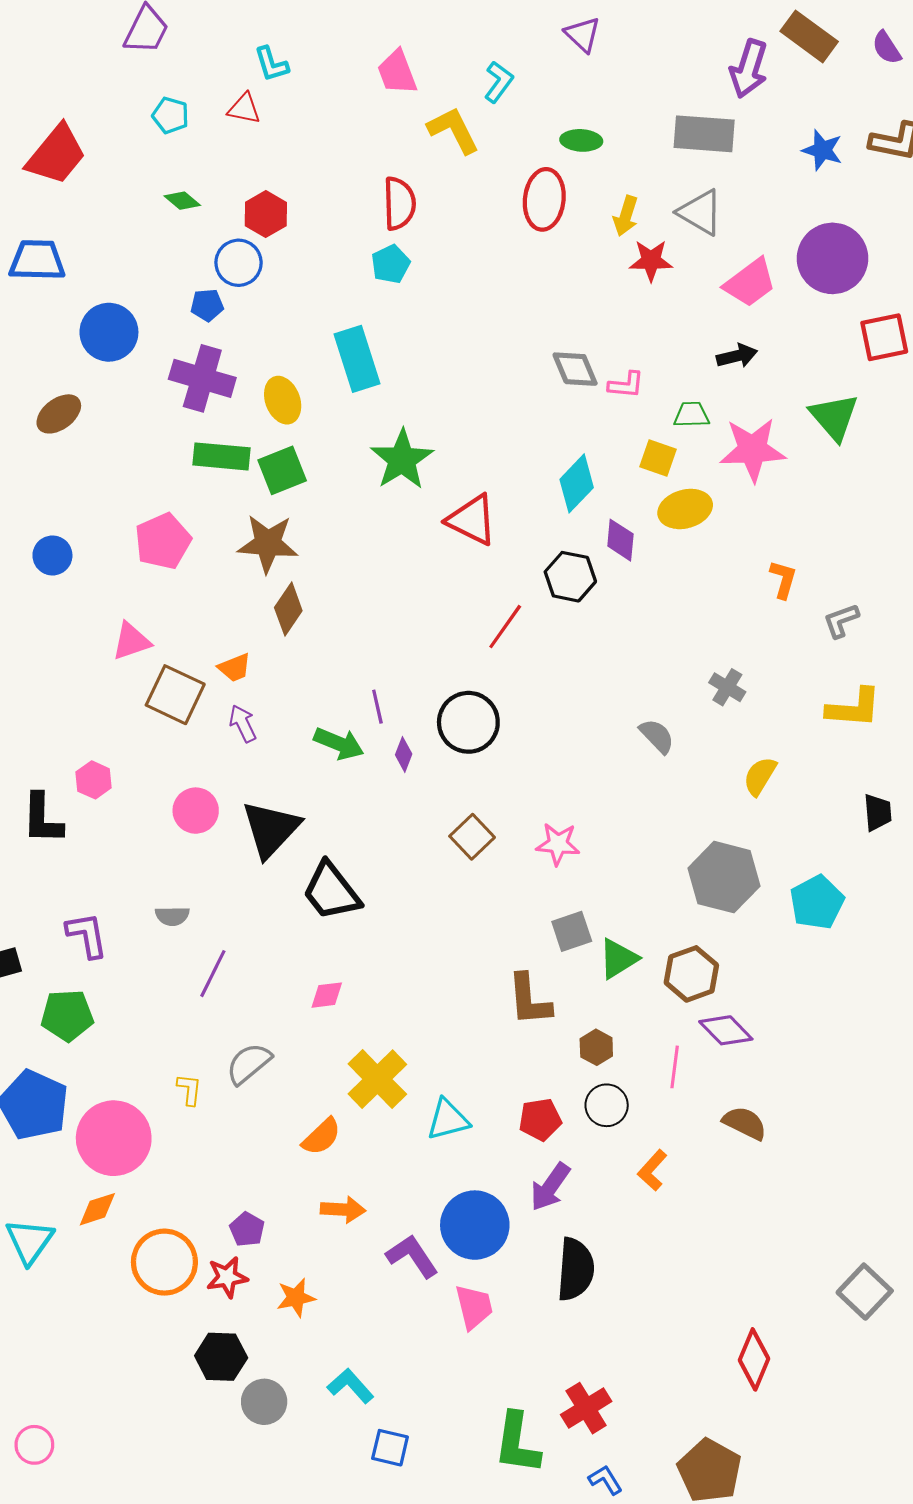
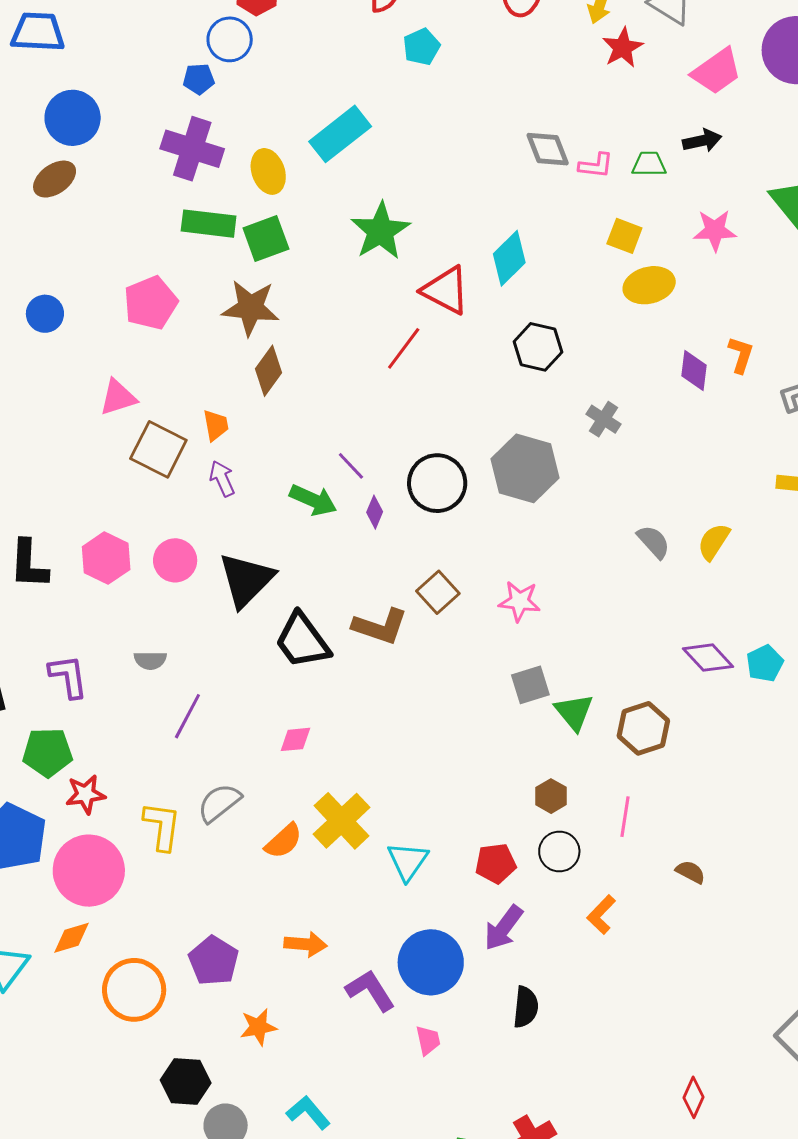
red star: (651, 261) -> (623, 48), turned -30
cyan pentagon: (391, 264) -> (421, 47), moved
blue circle: (109, 332) -> (73, 118), moved
cyan rectangle: (357, 359) -> (340, 134), turned 68
green trapezoid: (692, 415) -> (649, 164), moved
pink star: (753, 450) -> (715, 230), size x0.7
cyan diamond: (577, 483) -> (509, 258), moved
purple diamond: (620, 540) -> (694, 371), moved
red line: (505, 627) -> (404, 348), moved
orange trapezoid: (235, 668) -> (216, 425), turned -80
gray cross: (727, 687) -> (603, 419), moved
purple line: (377, 707) -> (351, 466), turned -32
gray semicircle: (657, 736) -> (654, 542), moved
pink hexagon: (94, 780) -> (106, 558), moved, size x1.4
gray hexagon: (724, 877) -> (525, 468), moved
cyan pentagon: (817, 902) -> (765, 663), size x0.7
green triangle: (618, 959) -> (574, 712), turned -39
brown L-shape: (529, 1000) -> (380, 626), moved, turned -68
purple diamond: (726, 1030) -> (708, 658), moved
yellow L-shape: (189, 1090) -> (162, 826), size x1.6
cyan triangle: (448, 1120) -> (408, 861), turned -42
brown semicircle: (745, 1123) -> (690, 872), size x0.7
orange semicircle: (322, 1137) -> (283, 841), moved
purple pentagon: (247, 1229) -> (214, 961), size x1.5
black semicircle: (576, 1269) -> (526, 1007), size x0.7
red star: (227, 1277) -> (86, 794), moved
pink trapezoid: (474, 1307) -> (428, 1040), size x0.7
red diamond: (754, 1359) -> (693, 1097), size x0.7

